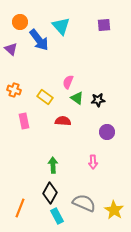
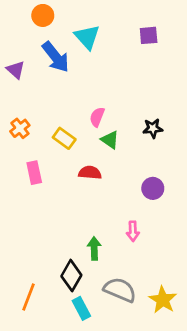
orange circle: (20, 22) -> (43, 15), moved
orange cross: (14, 90) -> (20, 128), turned 32
black star: (98, 100) -> (153, 128), moved
green arrow: (53, 165) -> (94, 248), moved

